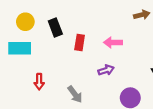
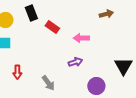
black rectangle: (55, 27) -> (31, 13), moved
red rectangle: (80, 42) -> (52, 27), moved, turned -64

